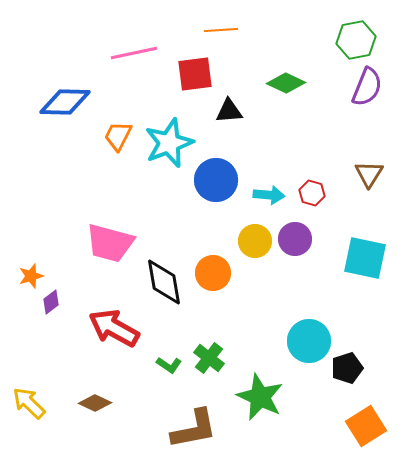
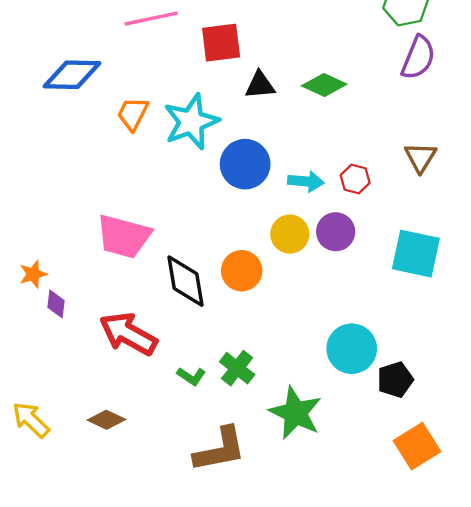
green diamond: (286, 83) -> (324, 85), moved
purple diamond: (51, 302) -> (56, 304), turned -45

